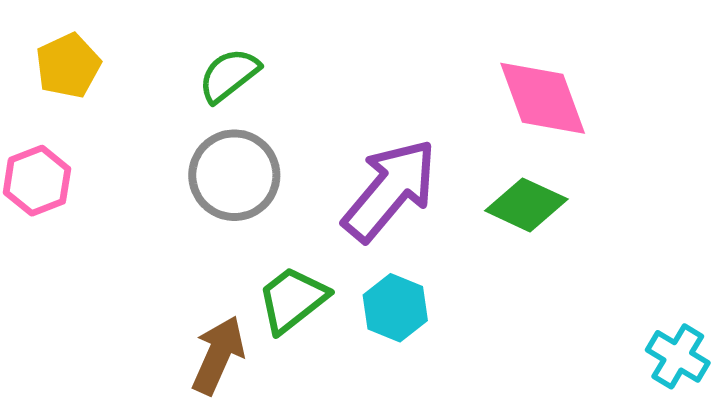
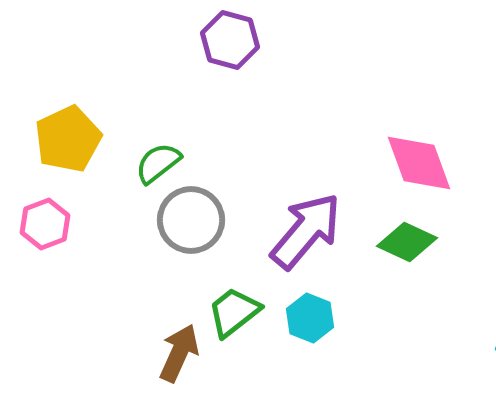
yellow pentagon: (68, 66) -> (68, 139), size x1.4
green semicircle: (229, 75) -> (158, 163), moved

